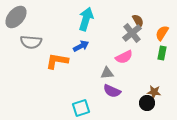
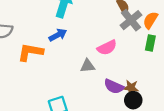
gray cross: (132, 33) -> (131, 20), moved
purple semicircle: (112, 91) -> (114, 86), moved
brown star: (154, 92) -> (131, 88), moved

